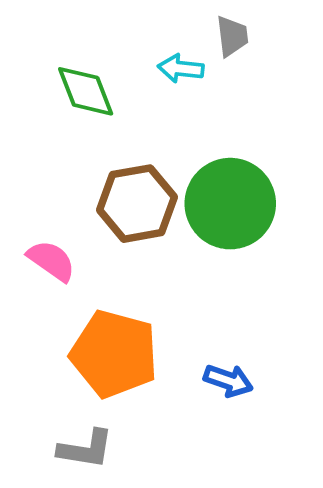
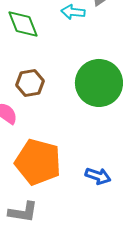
brown hexagon: (137, 204) -> (30, 83), moved, size x0.7

